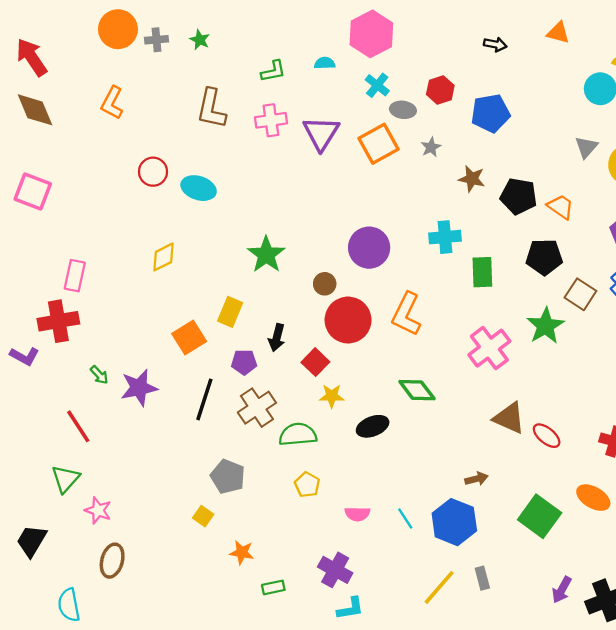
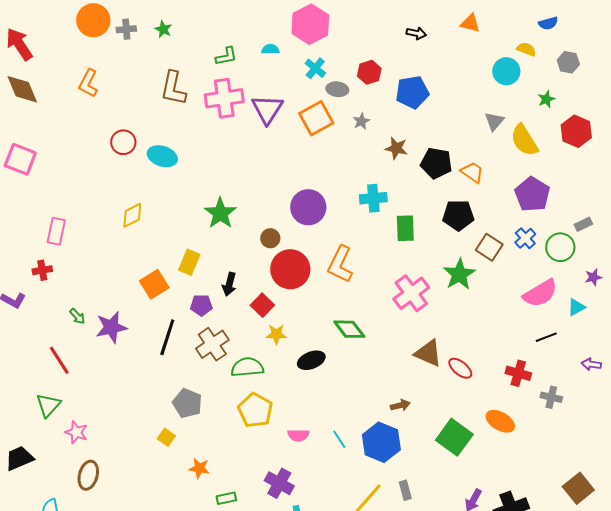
pink cross: (271, 120) -> (224, 98), size x1.4
red cross: (58, 321) -> (42, 270), size x0.6
yellow pentagon: (307, 485) -> (255, 410), size x1.6
black trapezoid: (32, 541) -> (19, 458), turned 36

